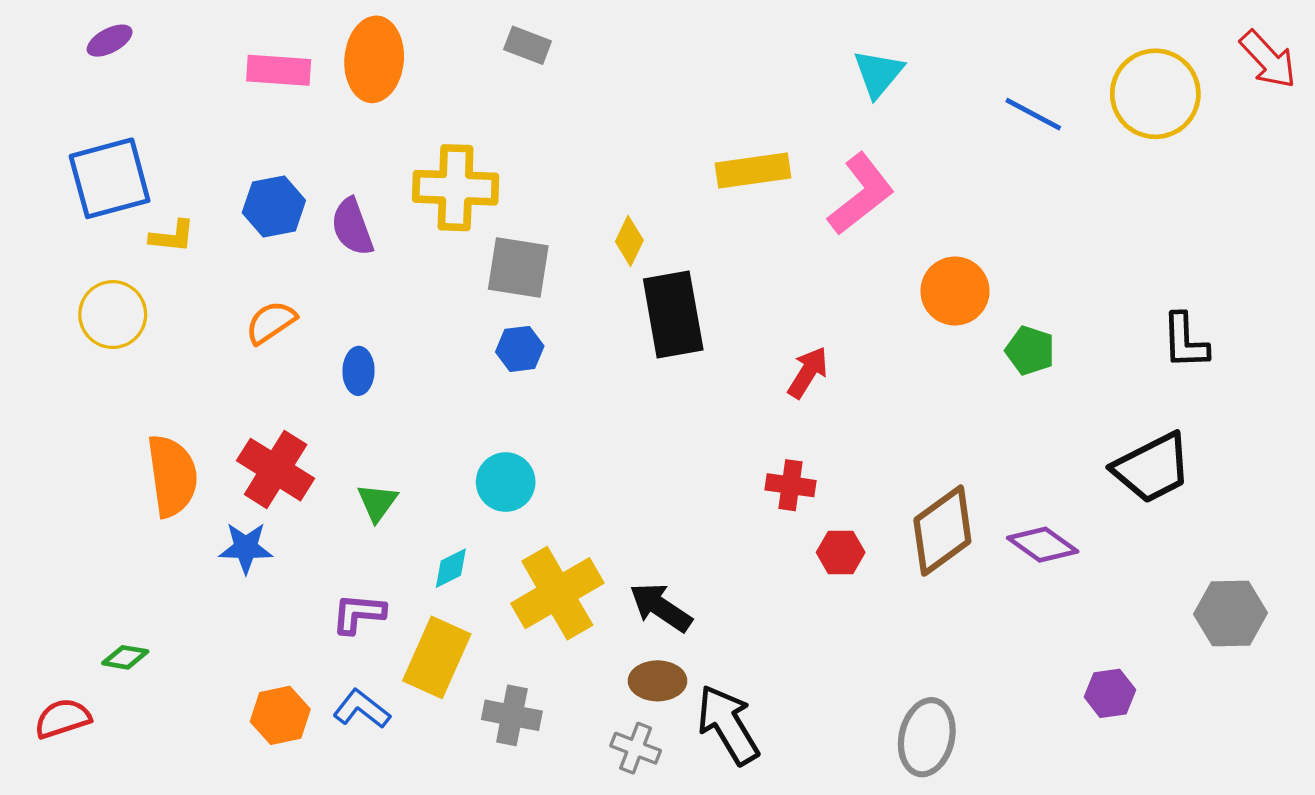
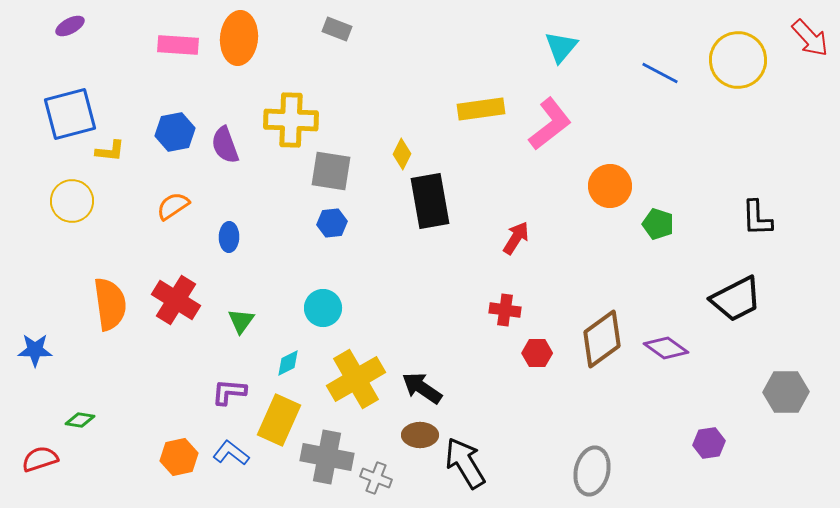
blue star: (246, 548) -> (35, 350), moved
gray cross: (512, 715) -> (327, 457), size x1.4
gray cross: (636, 748) -> (376, 478), moved

